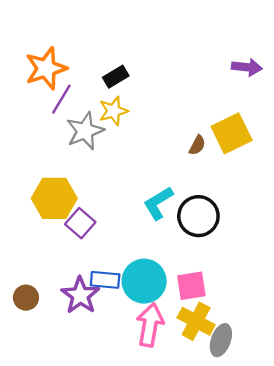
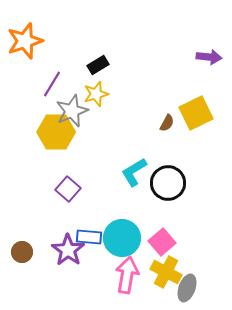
orange star: (46, 68) -> (25, 41), moved
yellow hexagon: (54, 198) -> (56, 132), moved
pink square: (191, 286) -> (162, 242), turned -32

